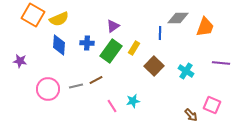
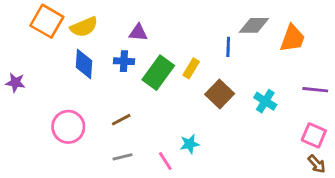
purple triangle: (113, 26) -> (138, 33), moved, turned 40
purple star: (20, 61) -> (15, 83), moved
brown line: (96, 80) -> (121, 120), moved
gray line: (76, 86) -> (123, 157), moved
pink square: (212, 105) -> (314, 135), moved
pink line: (112, 106) -> (165, 161), moved
brown arrow: (191, 115) -> (317, 164), moved

